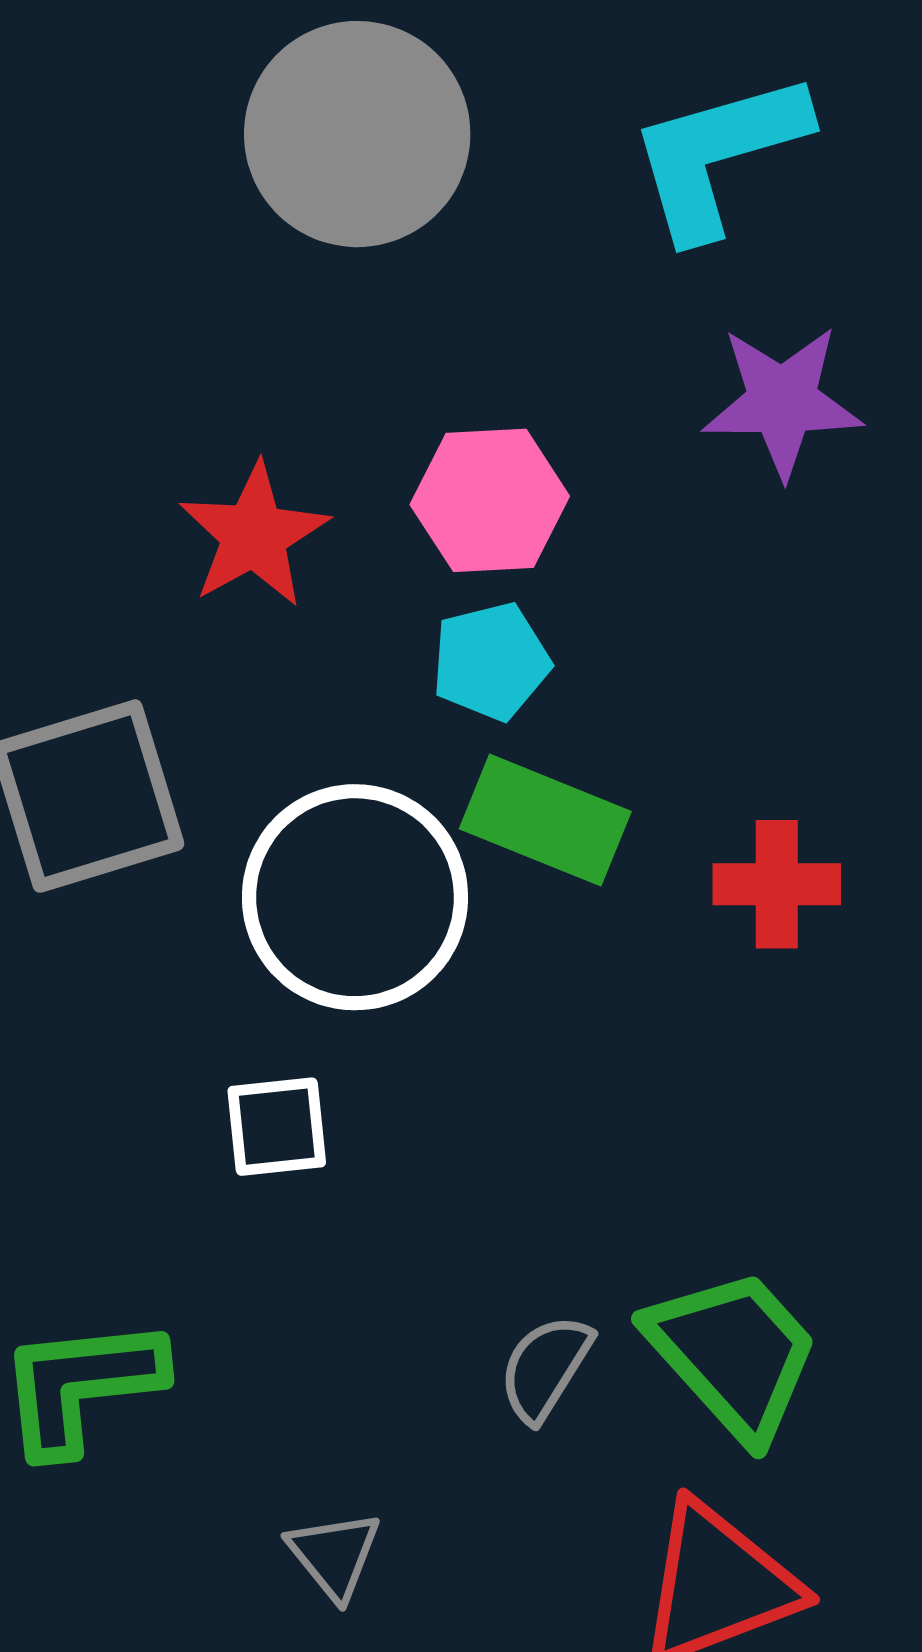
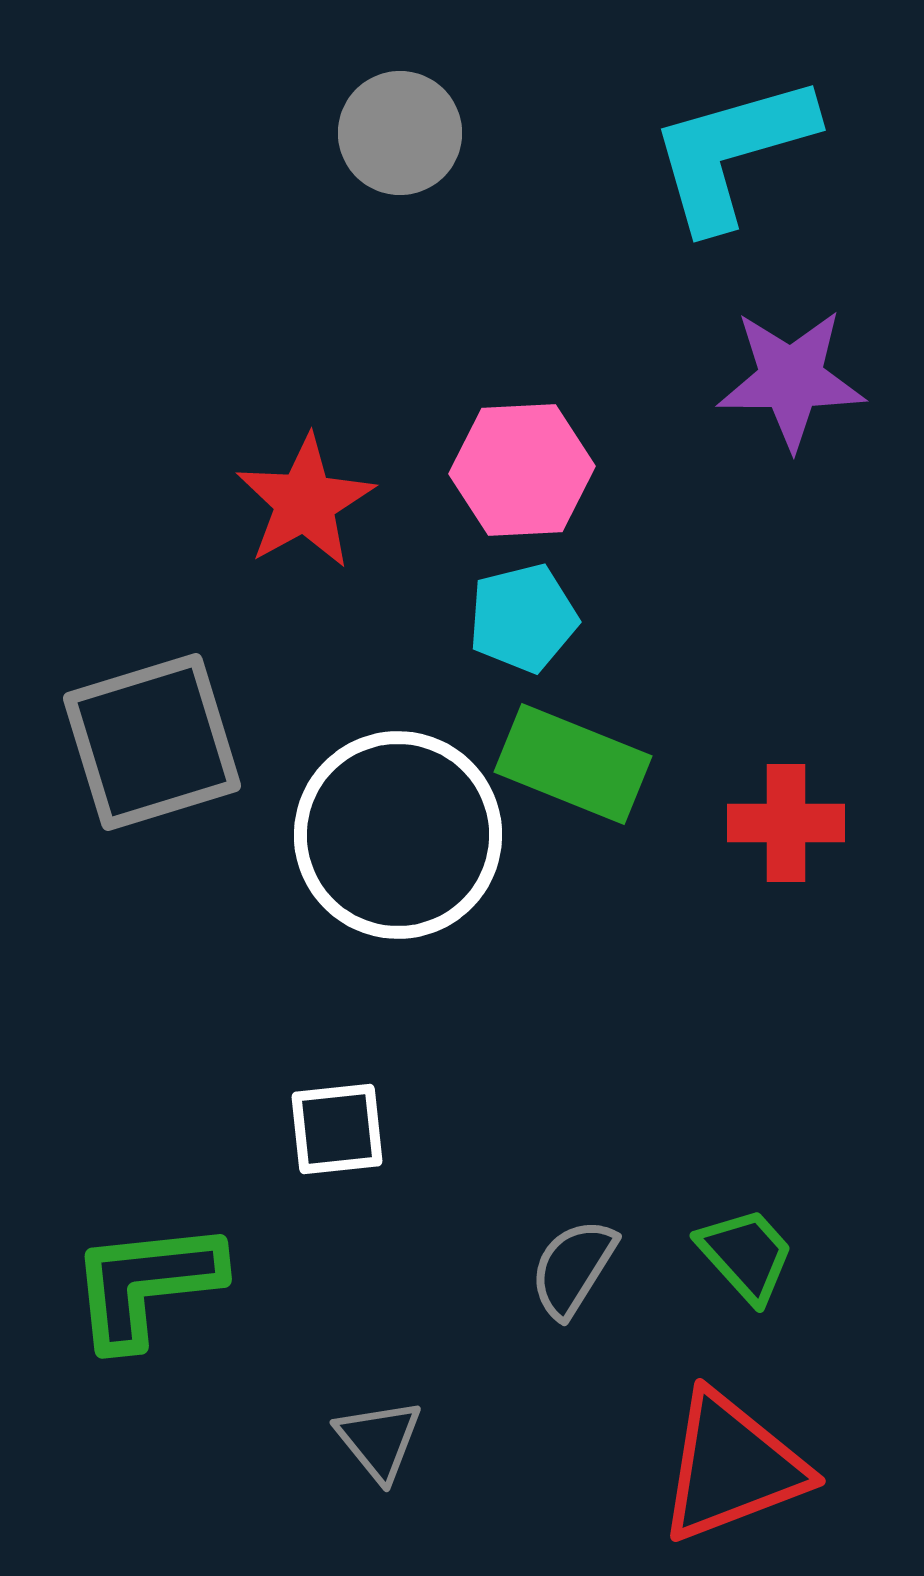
gray circle: (357, 134) -> (400, 133), size x0.6
white square: (277, 1127) -> (337, 1129), moved
green trapezoid: (733, 1354) -> (746, 1255), size x0.6

